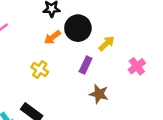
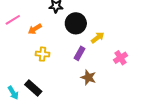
orange arrow: (52, 37) -> (35, 29), moved
yellow cross: (40, 70) -> (43, 54), turned -32

